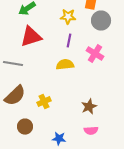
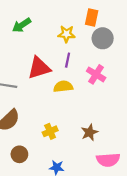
red triangle: (31, 37) -> (39, 68), moved
yellow cross: (44, 102) -> (50, 131), moved
pink semicircle: (91, 131) -> (108, 160), moved, size x1.5

